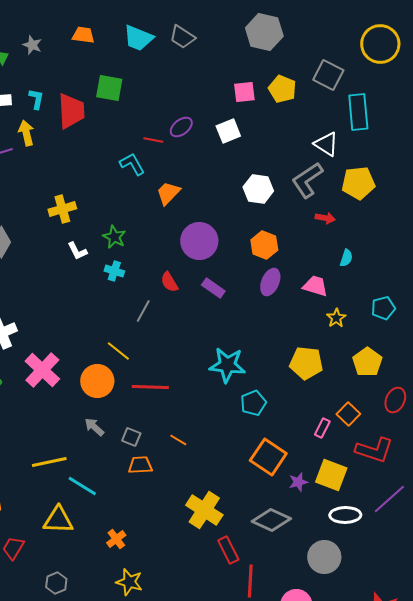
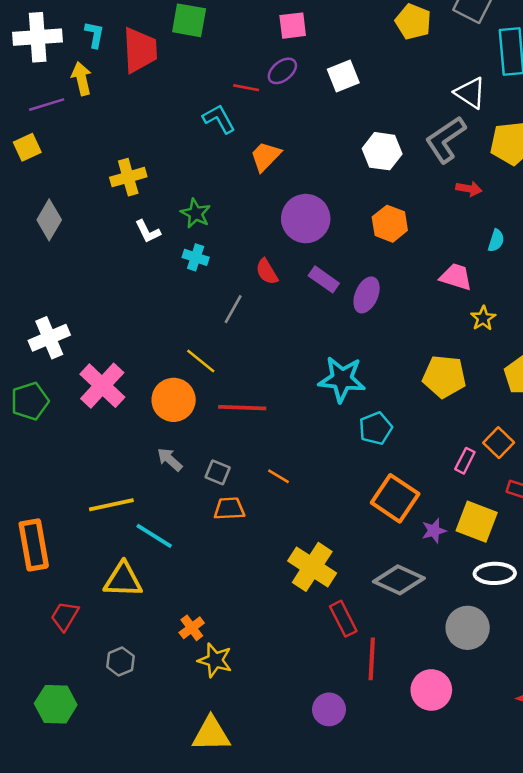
pink square: (244, 92) -> (293, 26), moved
purple ellipse: (270, 282) -> (367, 295), moved
orange cross: (116, 539) -> (192, 628), moved

